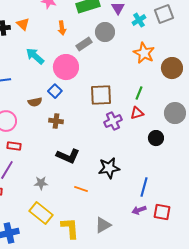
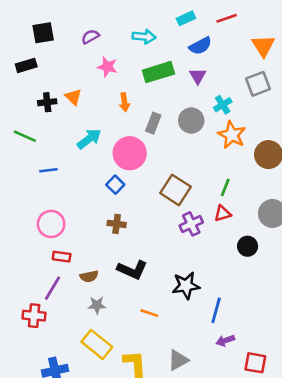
cyan cross: (139, 20) -> (223, 105), moved
gray circle: (105, 32) -> (191, 120), moved
gray rectangle: (84, 44) -> (153, 123), turned -35
cyan arrow: (35, 56) -> (89, 139), turned 102
brown square: (101, 95) -> (175, 190), turned 35
brown semicircle: (35, 102) -> (89, 276), moved
blue line: (144, 187) -> (216, 310), moved
red square: (162, 212) -> (255, 363), moved

